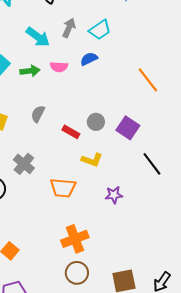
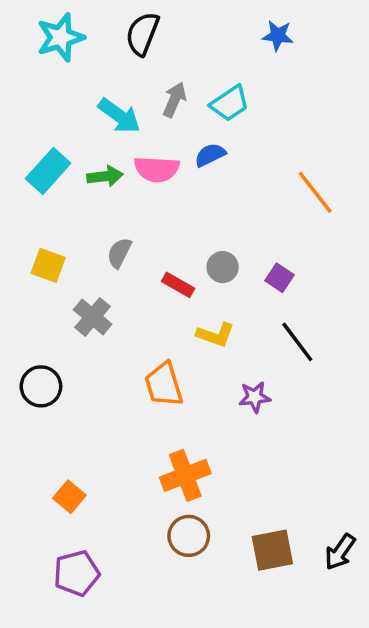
pink semicircle: (59, 67) -> (157, 169), size x1.4
purple square: (128, 128) -> (280, 278), size x0.7
gray cross: (24, 164) -> (93, 317), moved
black line: (152, 164) -> (297, 342), moved
orange trapezoid: (63, 188) -> (164, 385), turned 68

